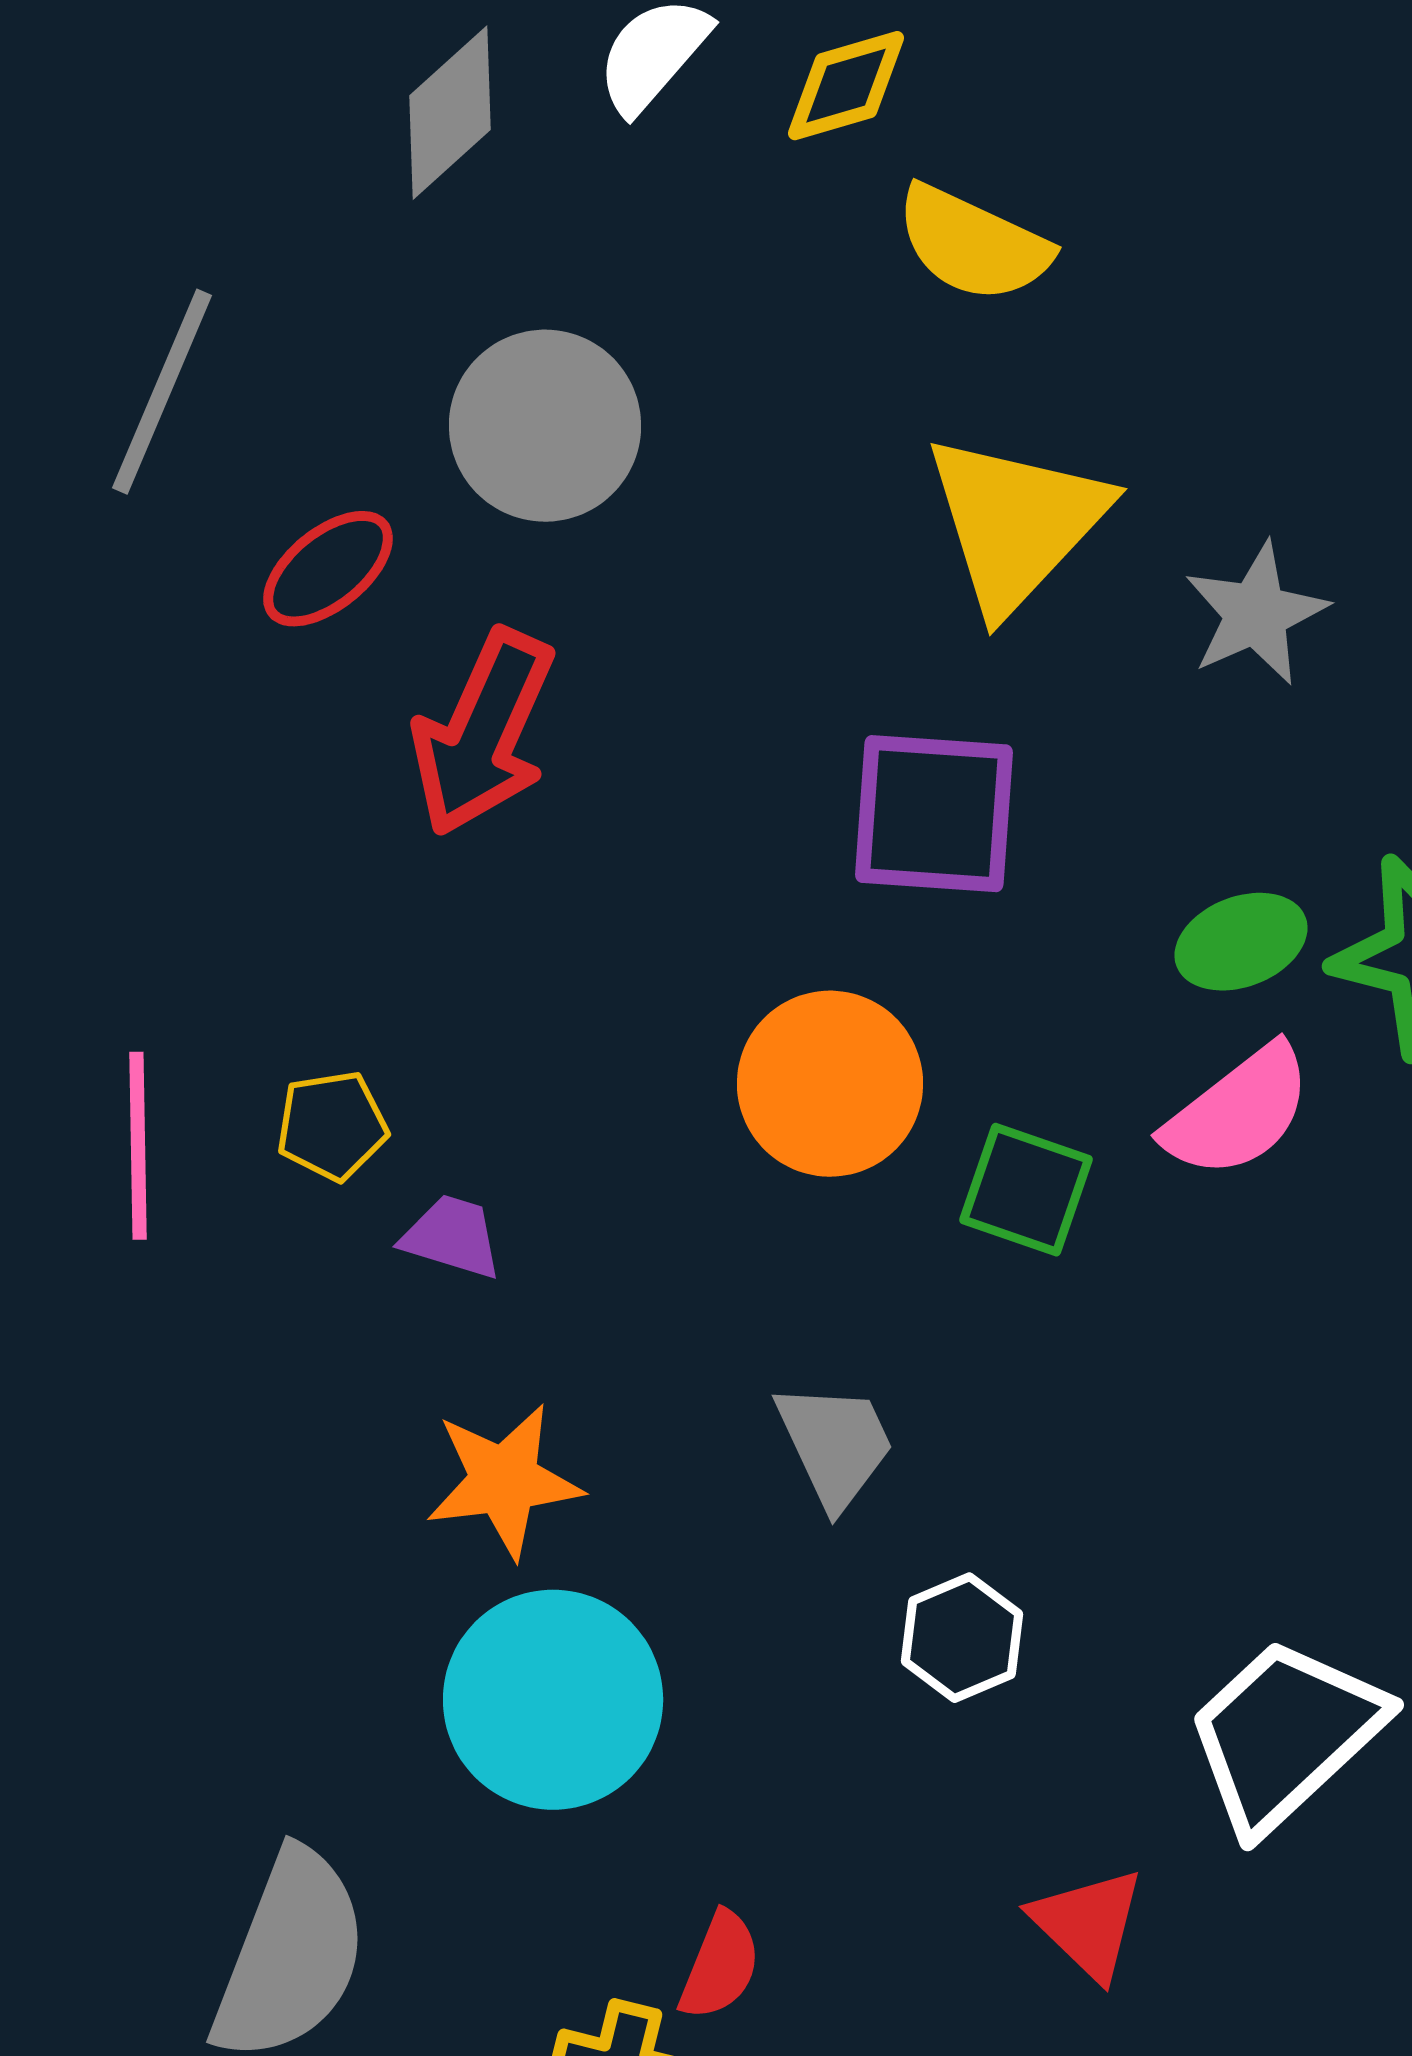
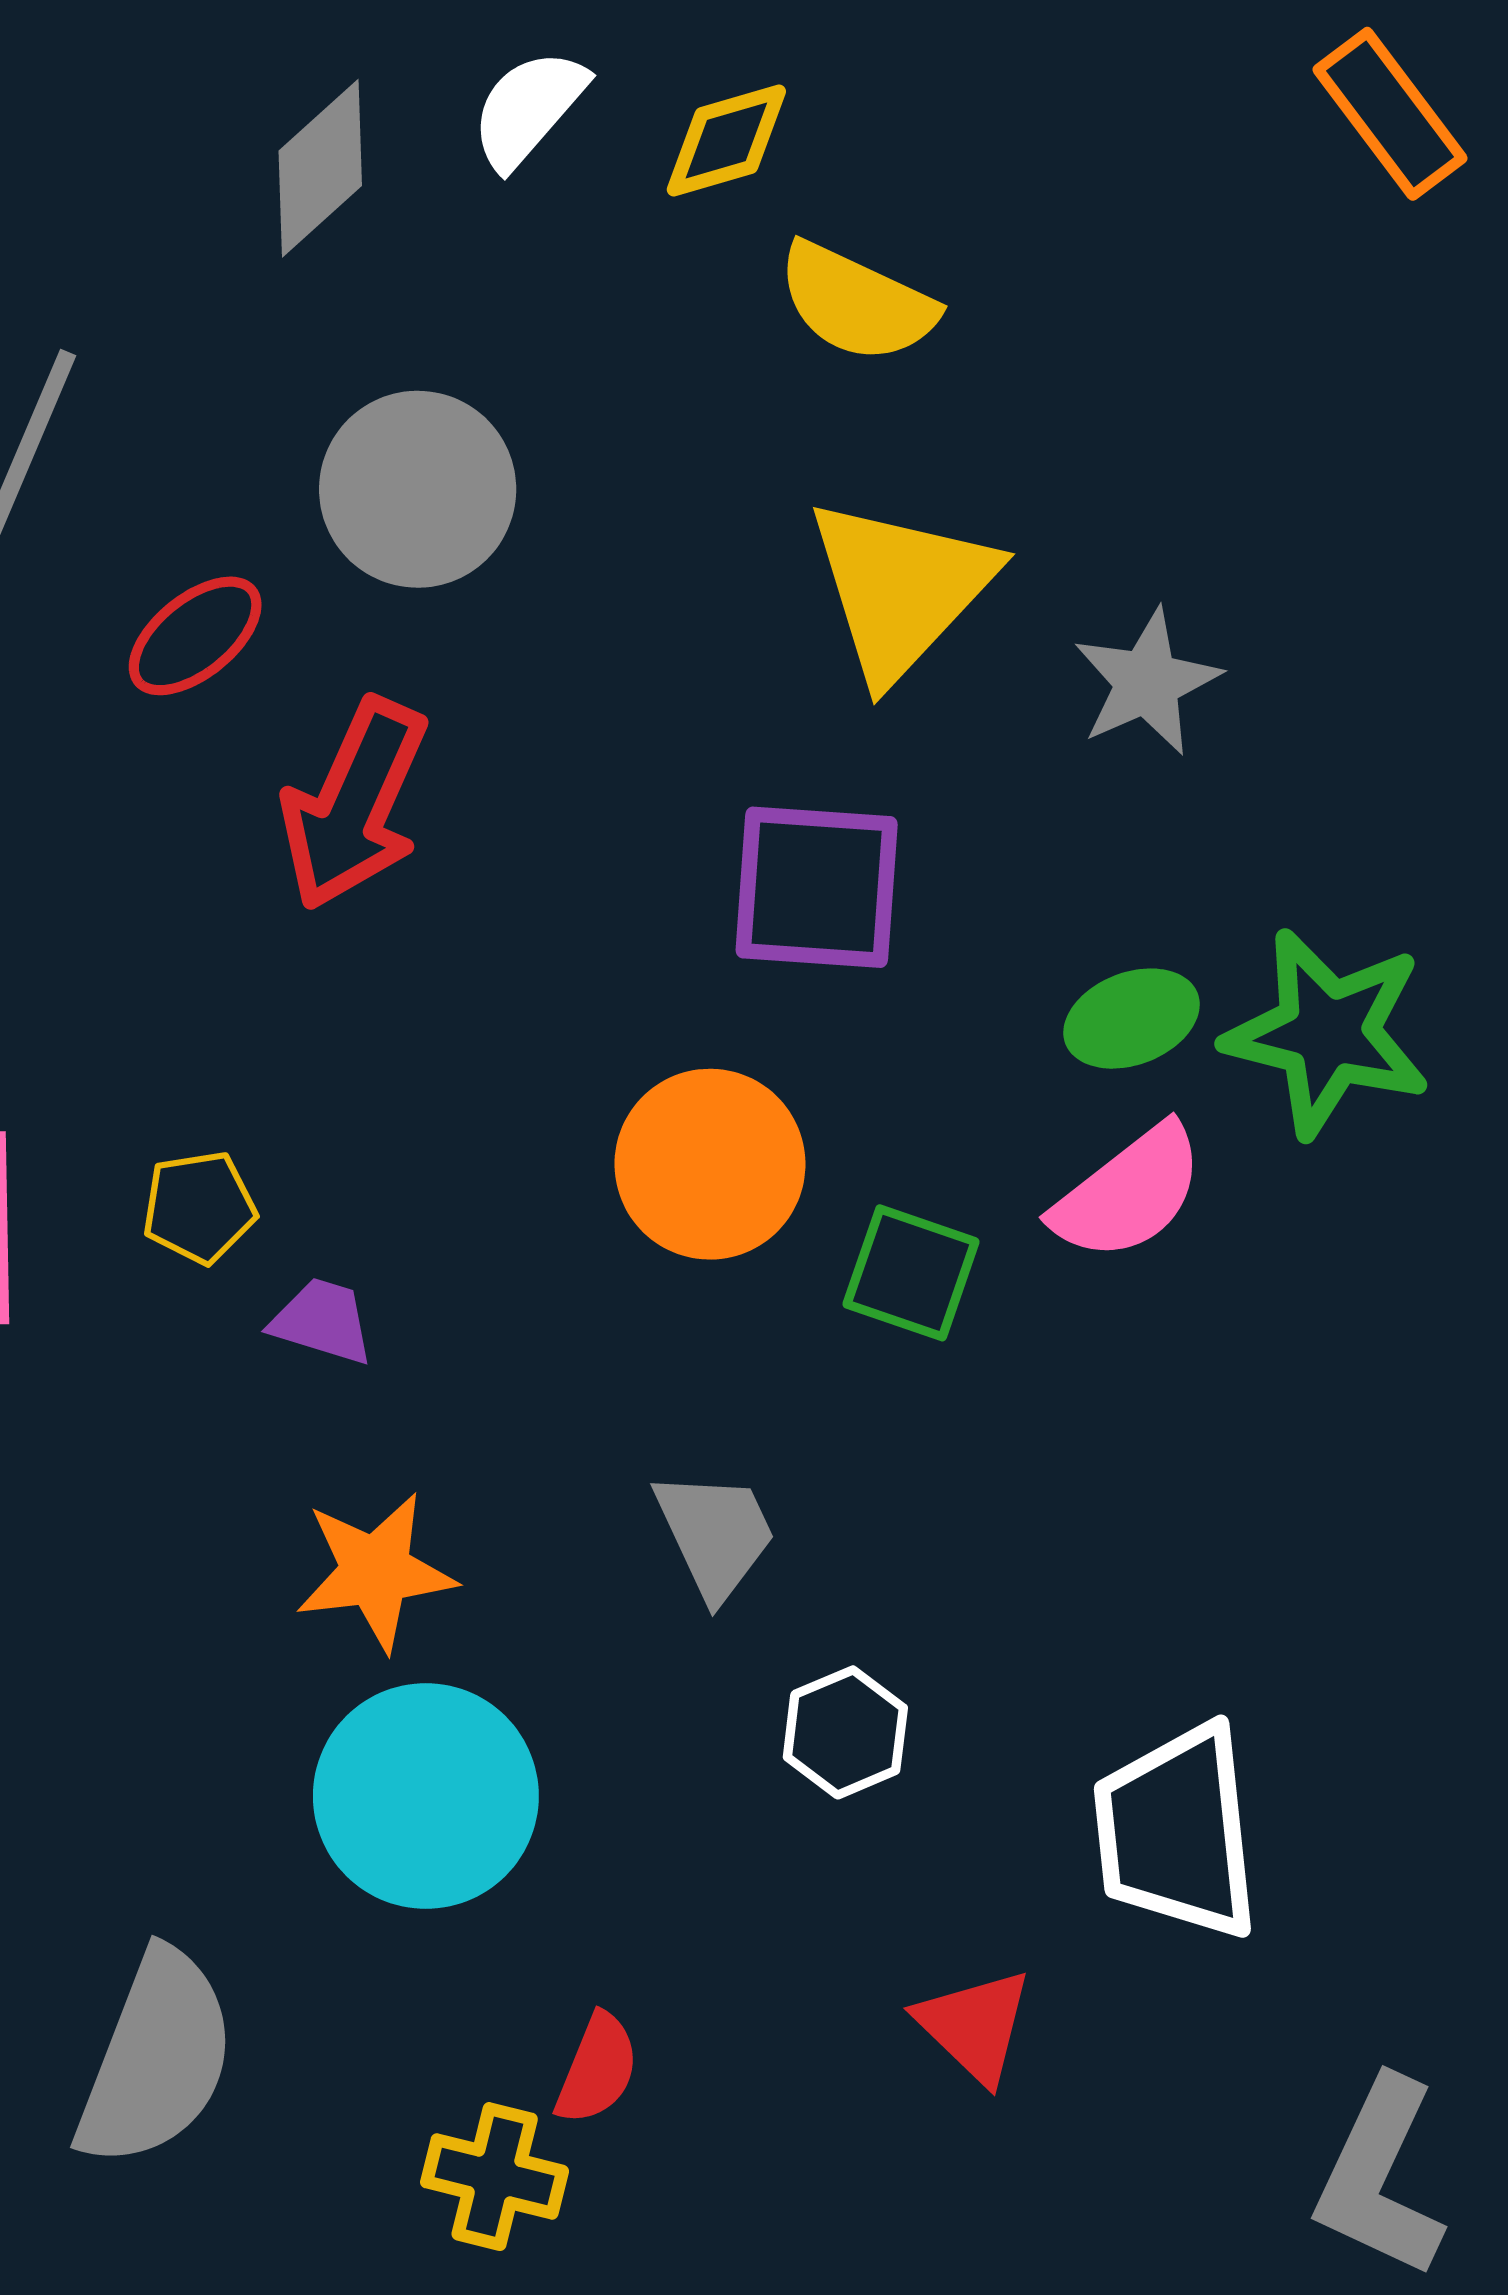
white trapezoid: (1285, 1735) -> (1177, 1832), turned -53

